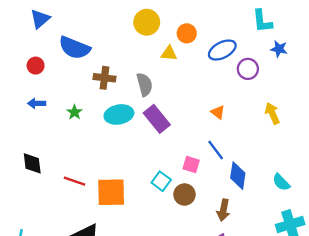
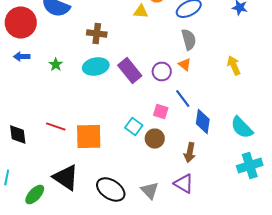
red circle: (36, 66) -> (21, 22), size x2.0
purple circle: (248, 69) -> (162, 72), moved
brown cross: (104, 78) -> (97, 34), moved
gray semicircle: (144, 84) -> (189, 40), moved
black diamond: (32, 163) -> (18, 134), moved
cyan semicircle: (281, 182) -> (242, 128), size x1.4

